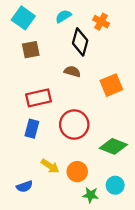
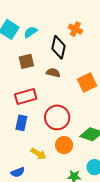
cyan semicircle: (63, 16) -> (30, 32), moved
brown square: (31, 50) -> (26, 61), moved
orange circle: (77, 172) -> (64, 145), moved

